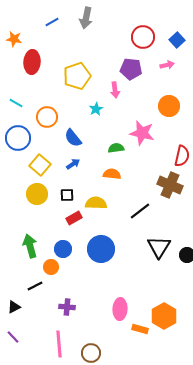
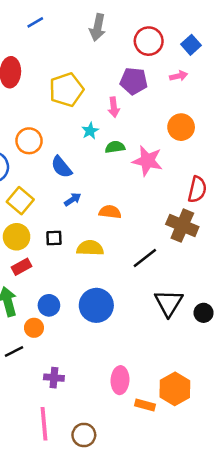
gray arrow: (86, 18) -> (98, 27), moved
green semicircle: (116, 148) -> (115, 147), moved
blue arrow: (73, 164) -> (73, 199), moved
red rectangle: (74, 218) -> (22, 267), moved

